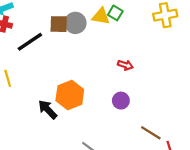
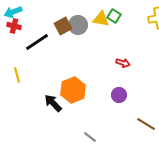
brown square: (59, 24) -> (63, 26), turned -30

